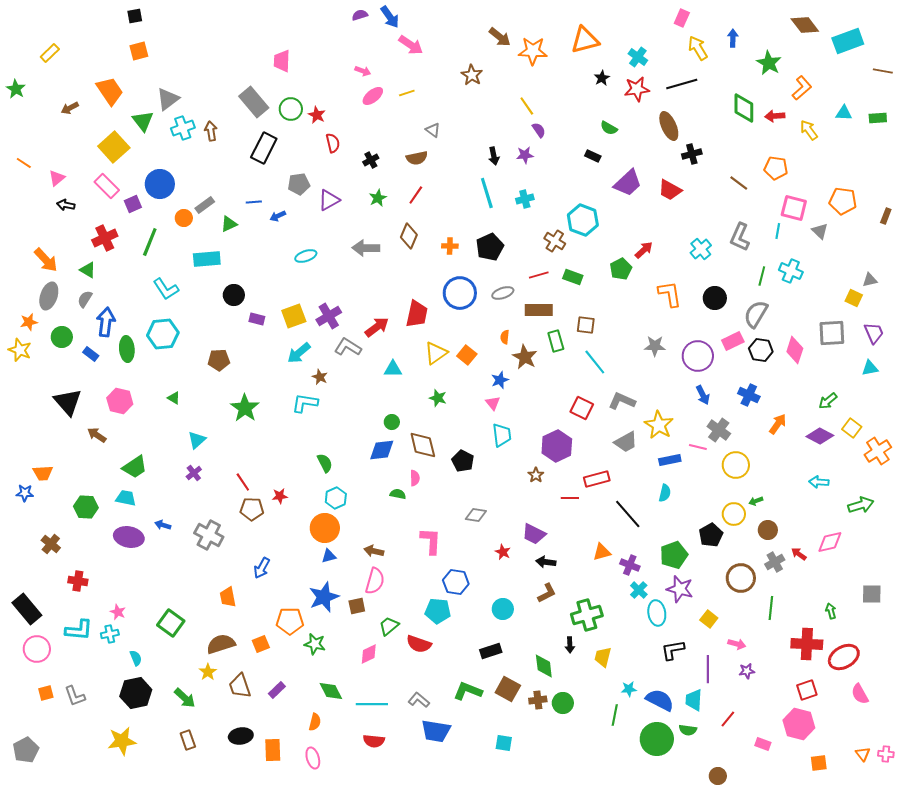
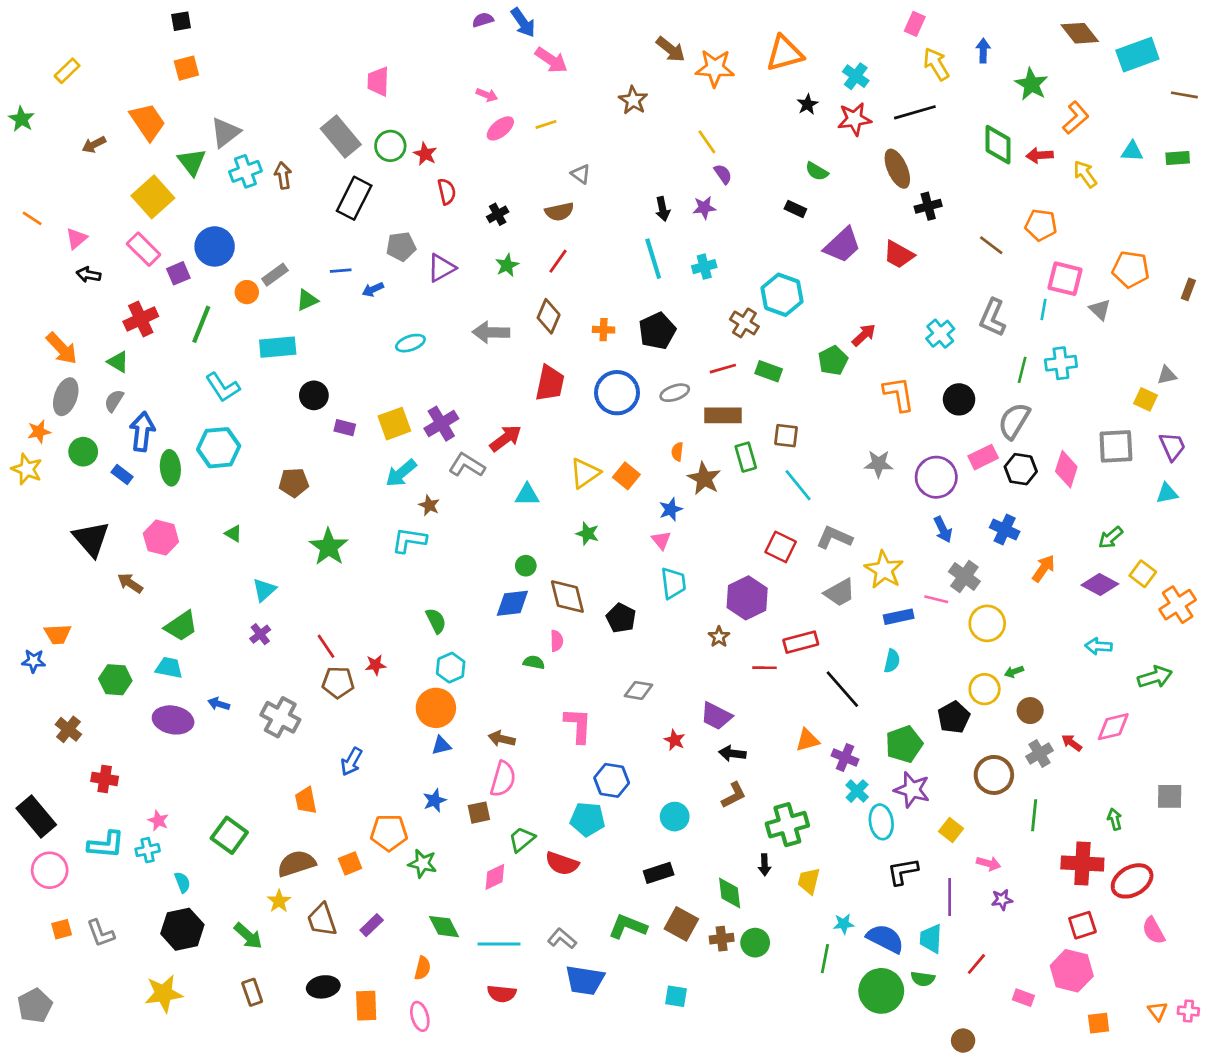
cyan cross: (791, 271) -> (1061, 363), turned -30
red trapezoid: (417, 314) -> (550, 383), moved
blue star: (324, 597) -> (435, 800), size x0.6

